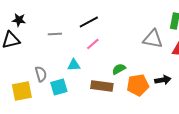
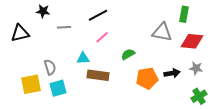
black star: (19, 20) -> (43, 11), moved
green semicircle: (119, 69) -> (128, 54), moved
brown rectangle: (102, 86) -> (98, 75), moved
cyan square: (59, 87) -> (58, 88), moved

